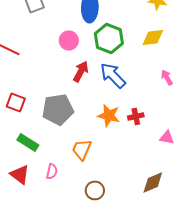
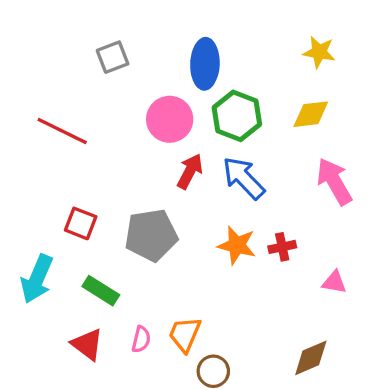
pink circle: (69, 40) -> (170, 119), size x1.4
pink arrow: (167, 77) -> (334, 181), size x1.8
orange trapezoid: (82, 149) -> (185, 334), moved

